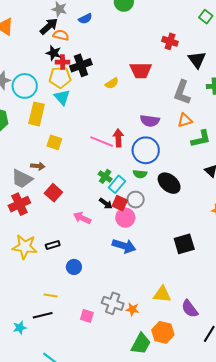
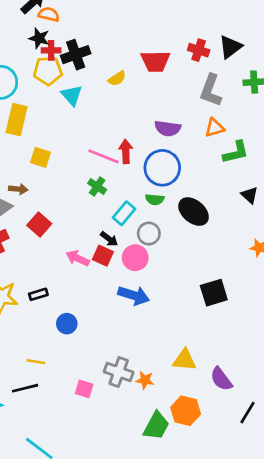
red cross: (170, 41) -> (199, 50), moved
black triangle: (197, 60) -> (230, 47), turned 30
cyan triangle: (62, 97) -> (72, 95), moved
green cross: (105, 176) -> (97, 186), moved
red square: (120, 203) -> (103, 256), moved

